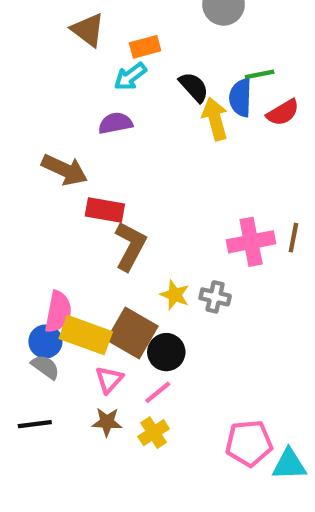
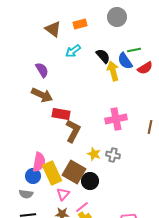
orange rectangle: (145, 47) -> (80, 24), moved
blue semicircle: (240, 98) -> (125, 61), turned -36
purple semicircle: (115, 123) -> (42, 70), moved, turned 70
pink cross: (251, 242) -> (116, 119), moved
yellow rectangle: (86, 335) -> (52, 173), turned 45
gray semicircle: (45, 367) -> (26, 194), moved, turned 152
pink line: (158, 392) -> (82, 207), moved

